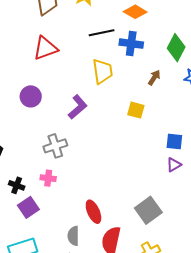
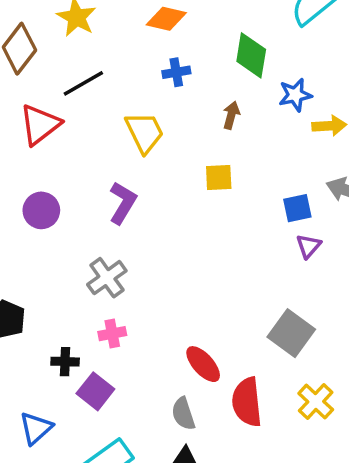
black line: (102, 33) -> (83, 83), moved
blue cross: (131, 44) -> (176, 72), size x0.7

